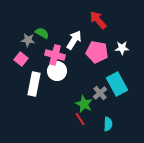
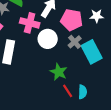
white circle: (57, 71) -> (48, 39), moved
gray cross: (100, 93) -> (75, 42), moved
red line: (80, 119) -> (68, 91), moved

